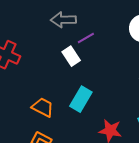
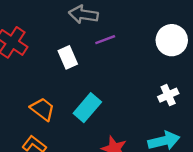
white rectangle: (71, 56) -> (68, 57), moved

